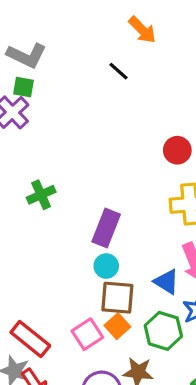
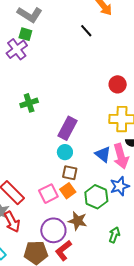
blue triangle: (166, 282) -> (103, 154), moved
brown square: (117, 298) -> (70, 173), size x0.7

